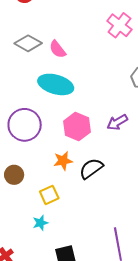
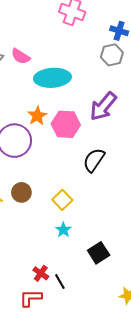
cyan ellipse: (56, 84) -> (52, 78), moved
purple arrow: (117, 122) -> (103, 106), size x1.4
orange star: (63, 161) -> (37, 116), moved

